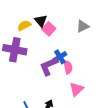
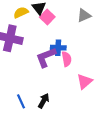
blue cross: (60, 57) -> (58, 48), turned 32
pink triangle: (76, 89) -> (84, 82), moved

